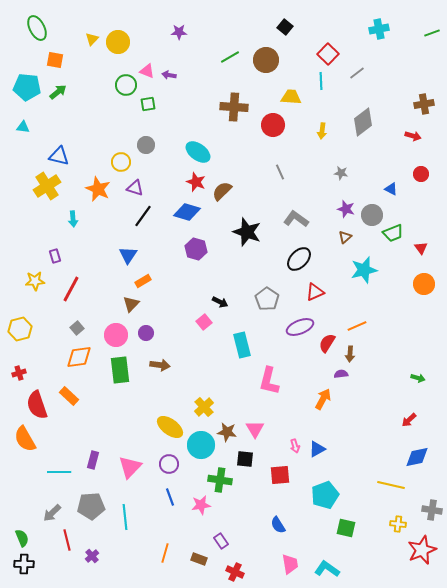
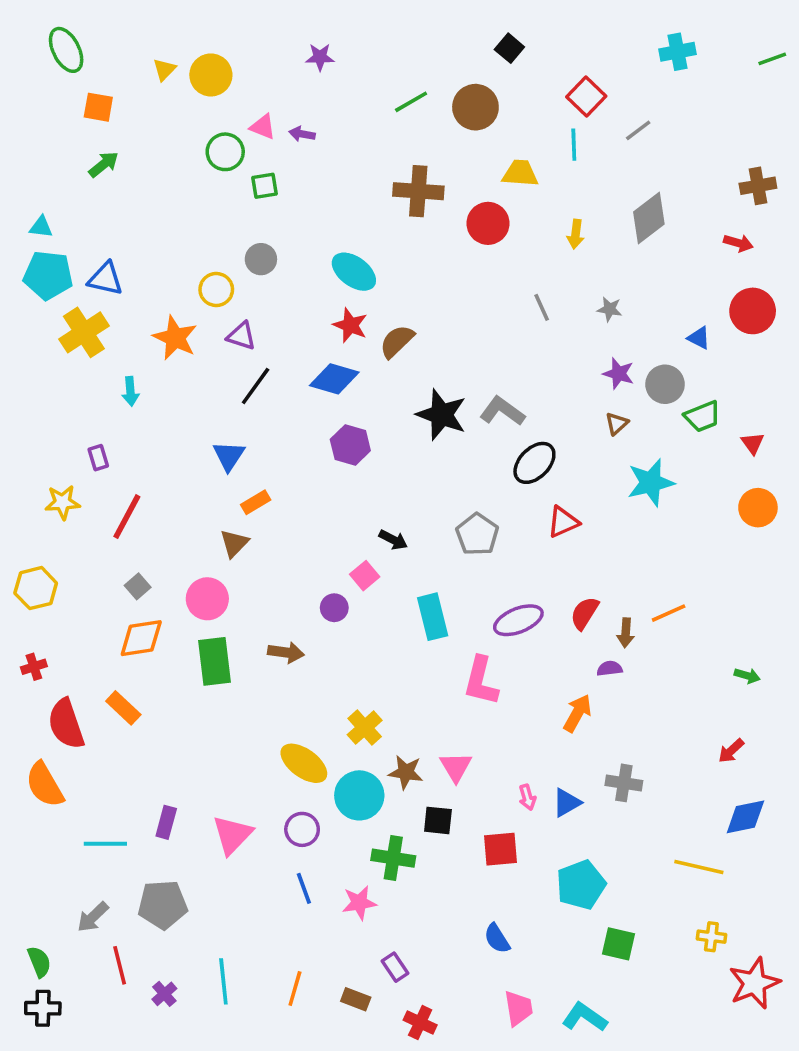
cyan pentagon: (27, 87) -> (48, 275), moved
gray line: (280, 172) -> (542, 307), moved
red circle: (421, 174) -> (753, 311), size x1.6
gray L-shape: (296, 219) -> (502, 411), moved
orange line: (357, 326) -> (669, 613), moved
purple ellipse: (300, 327) -> (518, 620), moved
purple circle: (146, 333) -> (334, 608), moved
gray cross: (432, 510) -> (624, 783), moved
cyan line: (125, 517) -> (223, 981), moved

